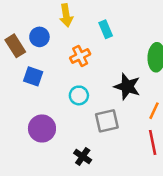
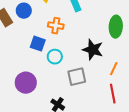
orange cross: (80, 56) -> (56, 26), turned 35
blue square: (33, 76) -> (38, 44), moved

